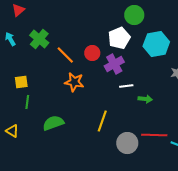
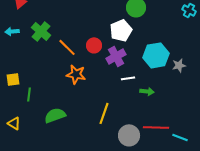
cyan arrow: (10, 39) -> (12, 31), turned -64
cyan hexagon: (156, 44) -> (156, 55), moved
yellow square: (21, 82) -> (13, 79), moved

